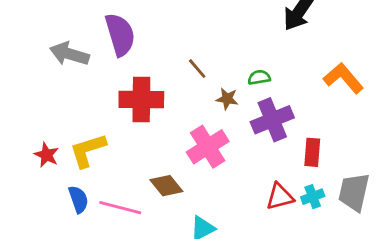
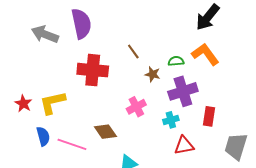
orange L-shape: (343, 78) -> (205, 54), moved
pink cross: (208, 147) -> (136, 107), size x0.7
cyan cross: (313, 197) -> (171, 120), moved

